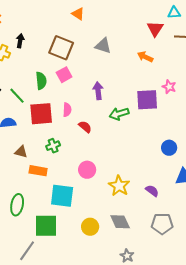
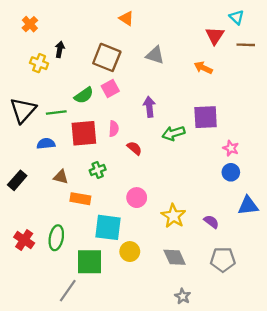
cyan triangle: (174, 13) -> (237, 17), turned 48
green semicircle: (41, 81) -> (84, 95), turned 60
pink star: (169, 87) -> (231, 148), moved
green line: (17, 96) -> (56, 113), turned -54
yellow circle: (90, 227) -> (130, 252), moved

